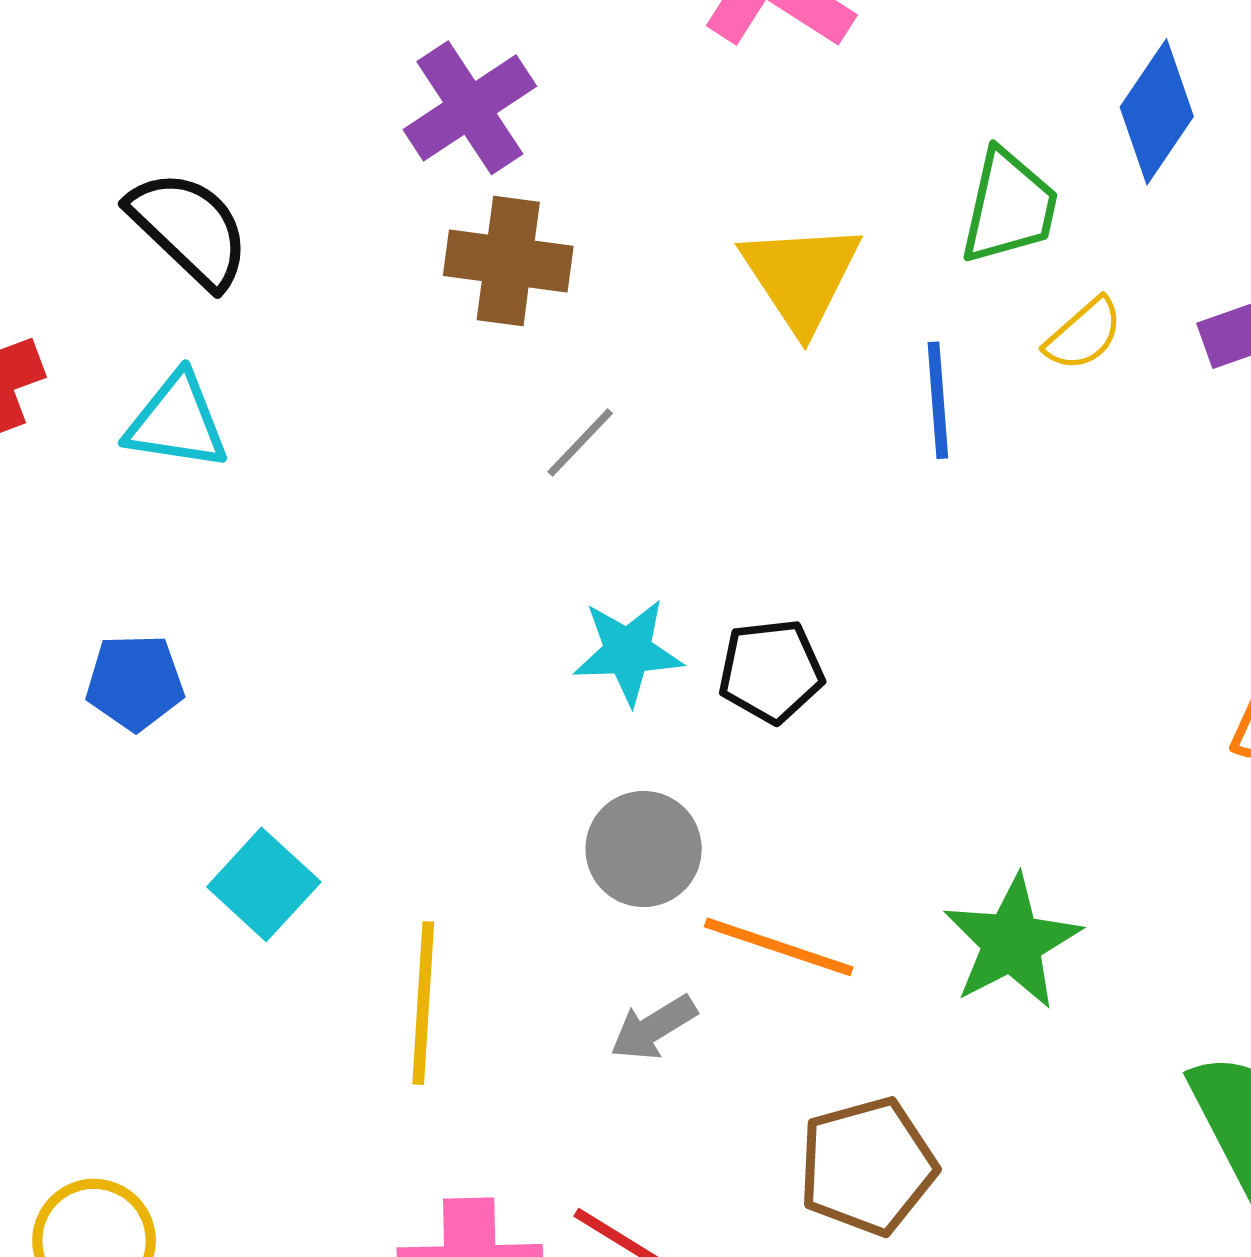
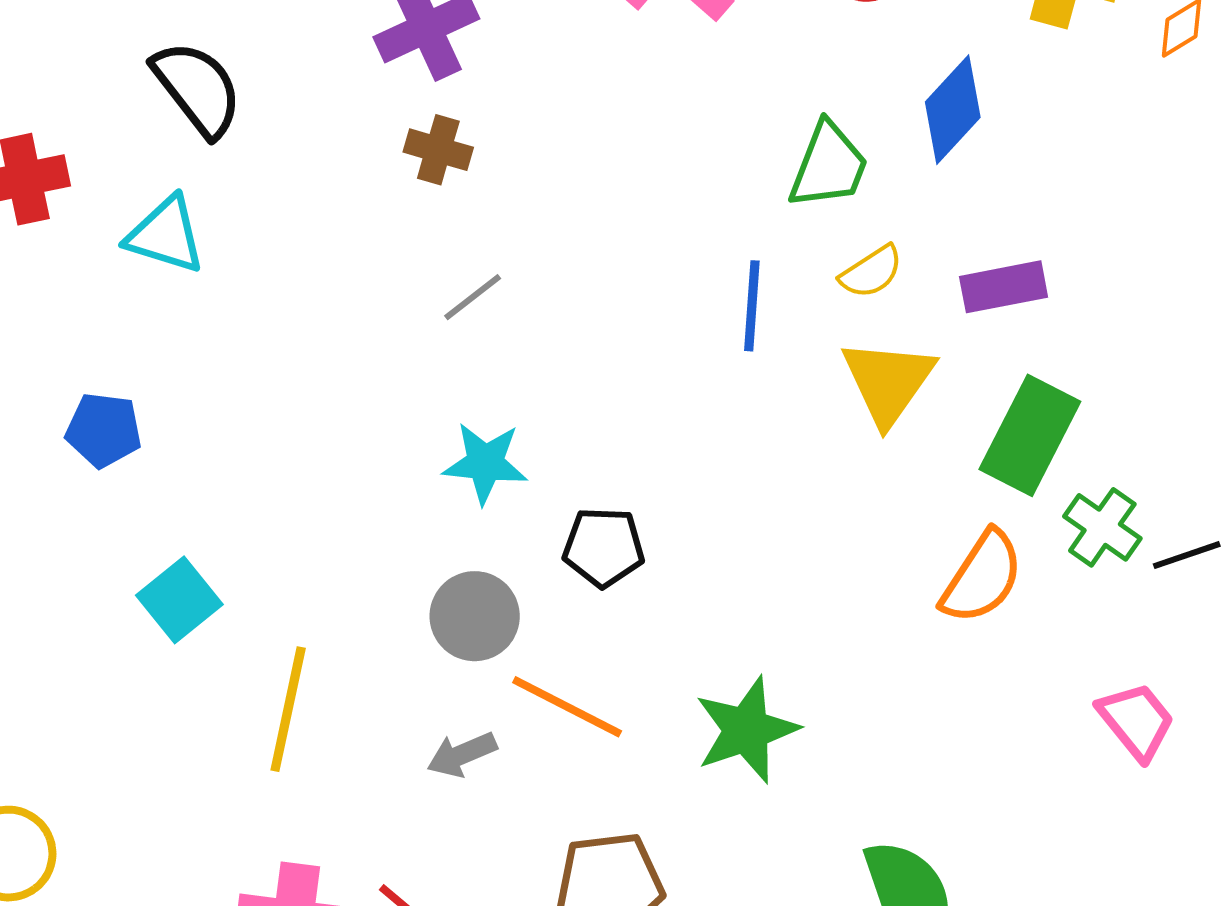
brown cross: (508, 261) -> (438, 150), size x0.7
yellow triangle: (801, 277) -> (888, 382), moved
black pentagon: (771, 671) -> (604, 547), moved

